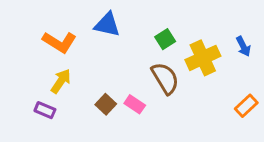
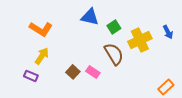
blue triangle: (107, 25) -> (90, 17), moved
orange rectangle: (246, 106) -> (166, 87), moved

